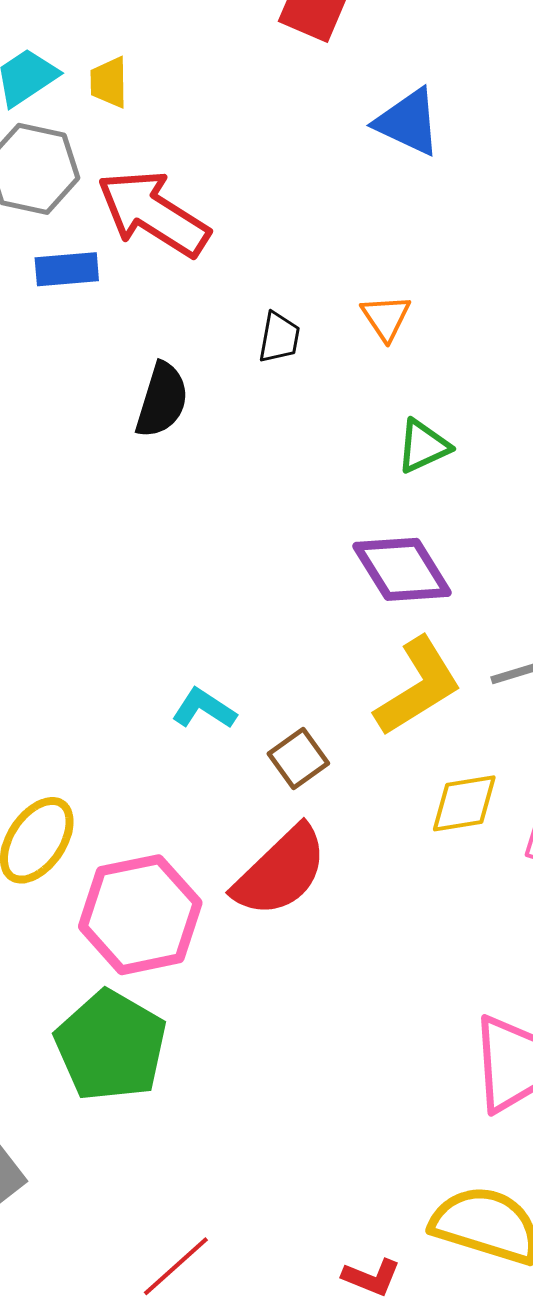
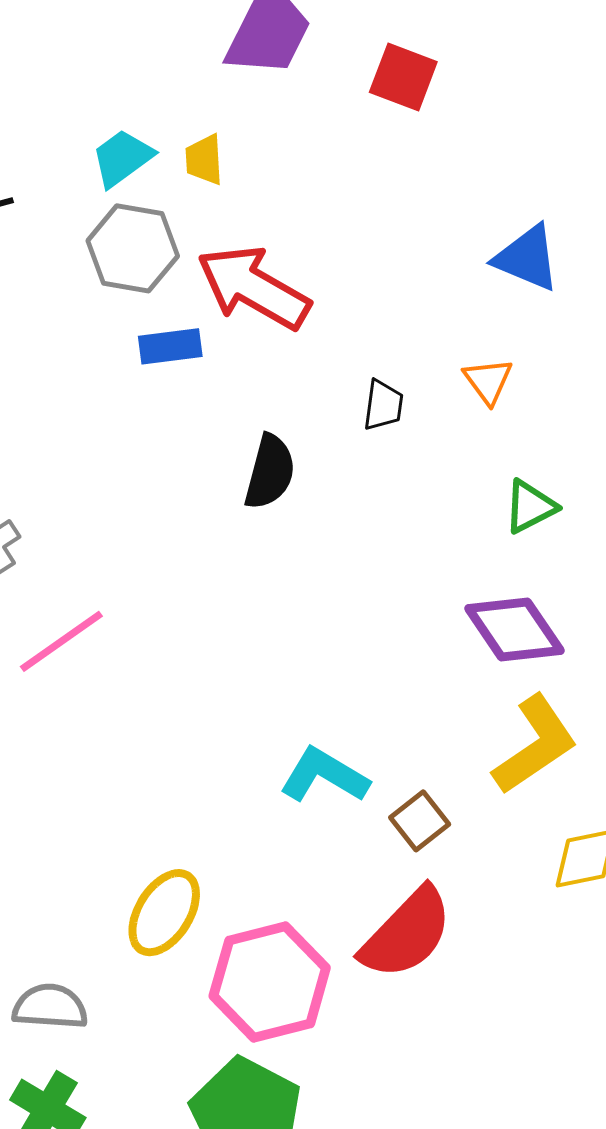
blue triangle: (408, 122) -> (527, 258), moved
cyan L-shape: (204, 709) -> (324, 775), size x1.4

